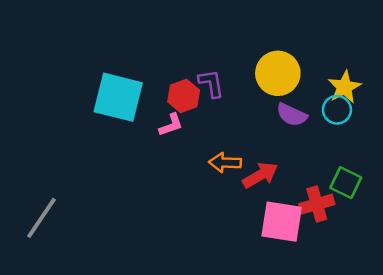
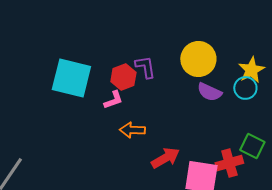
orange arrow: (225, 163) -> (132, 130), moved
red arrow: (260, 175) -> (165, 158), moved

